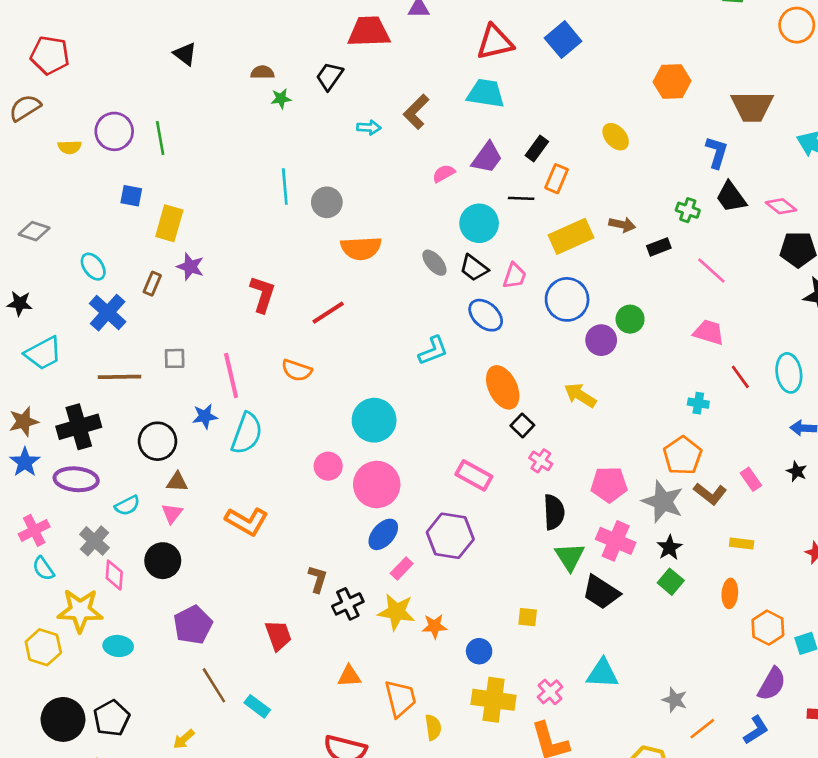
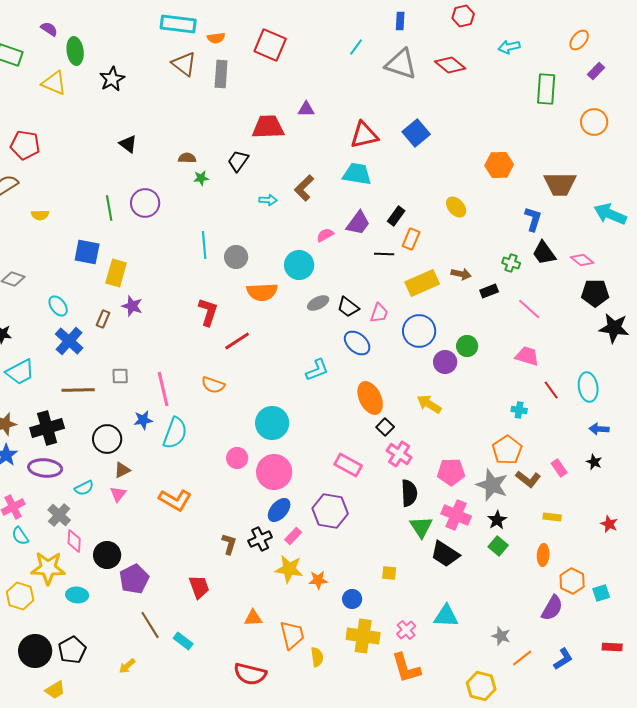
purple circle: (114, 131) -> (145, 203), moved
blue square: (131, 196) -> (87, 252), size x1.5
cyan circle: (479, 223) -> (299, 265), moved
gray ellipse: (434, 263) -> (318, 303), turned -75
red L-shape: (263, 294) -> (208, 312), moved
pink cross: (541, 461) -> (399, 454), size x1.4
brown triangle: (177, 482) -> (122, 470), turned -30
black circle: (163, 561) -> (107, 555), moved
black cross: (348, 604) -> (260, 539), moved
purple semicircle: (772, 684) -> (552, 608), moved

